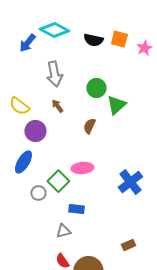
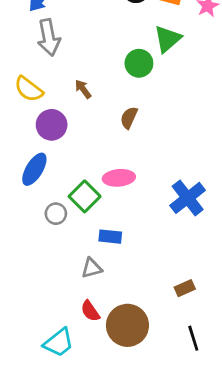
gray arrow: (54, 74) -> (49, 37), moved
green triangle: (116, 105) -> (168, 39), moved

